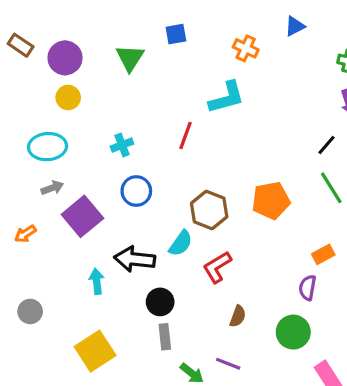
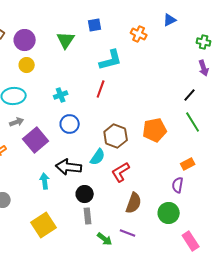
cyan L-shape: (227, 97) -> (111, 60), moved
brown semicircle: (238, 316) -> (134, 203), size x1.5

